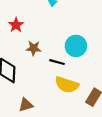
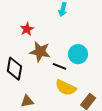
brown star: (34, 48) -> (40, 52), size x1.5

